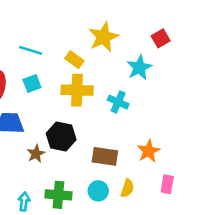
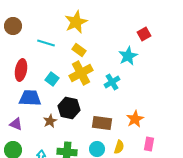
yellow star: (104, 37) -> (76, 22), moved
cyan square: (32, 83) -> (52, 79), moved, turned -32
yellow cross: (77, 90) -> (81, 73), turned -30
cyan cross: (118, 102) -> (112, 82), turned 35

